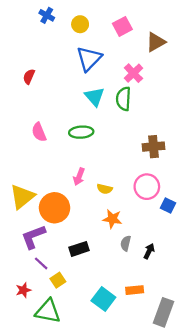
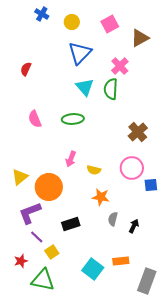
brown cross: (154, 147) -> (138, 132), turned -36
yellow triangle: (22, 197) -> (20, 177), size x0.7
blue square: (168, 206) -> (151, 185), turned -32

